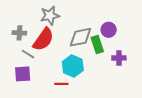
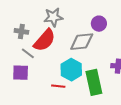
purple circle: (109, 30) -> (99, 24), moved
green rectangle: (97, 45) -> (94, 82), moved, size x1.4

